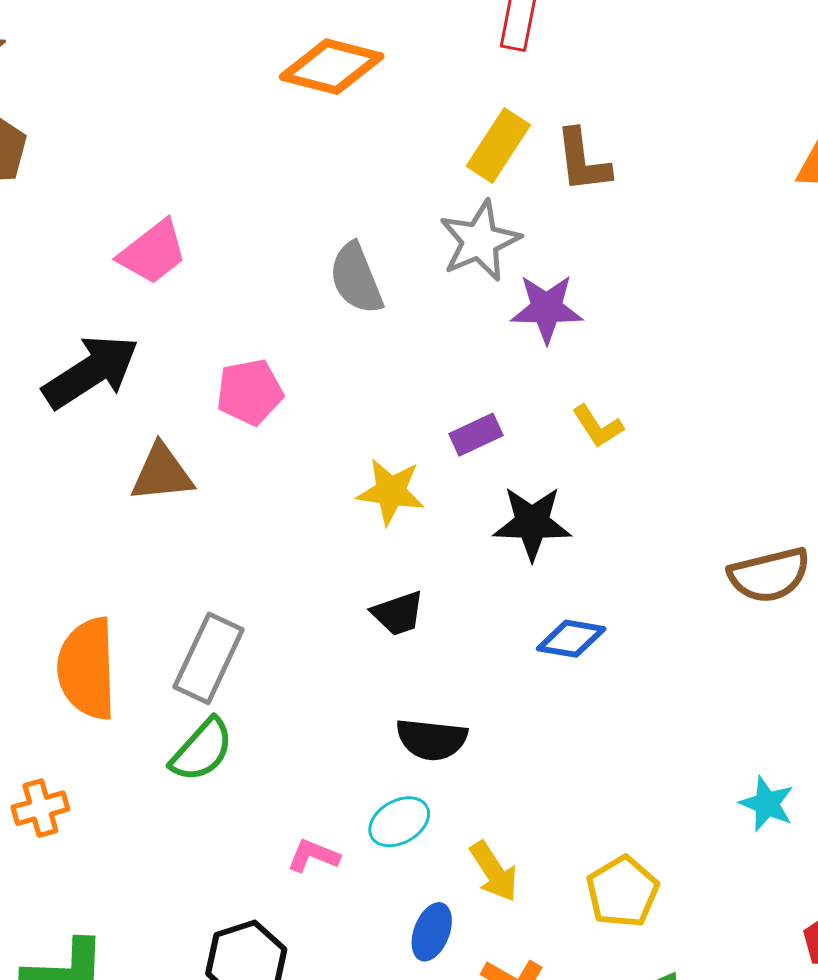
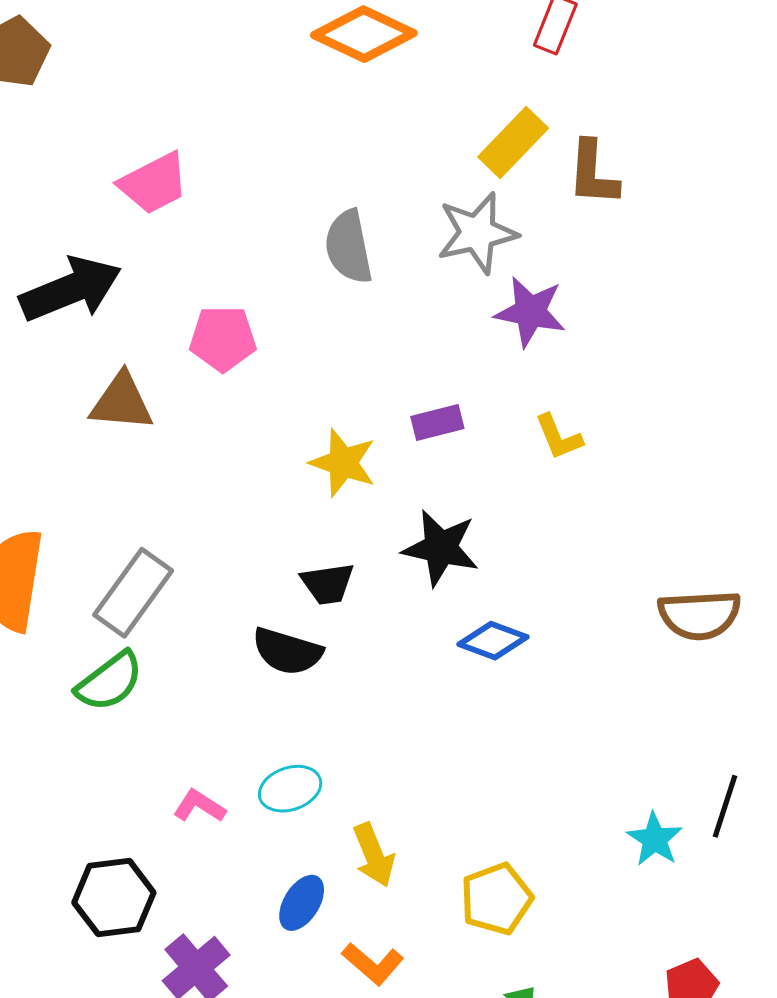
black star: (532, 523) -> (441, 548), moved
black semicircle: (432, 739) -> (287, 651), moved

